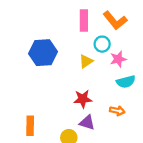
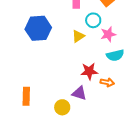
red star: (83, 99) -> (89, 71), moved

